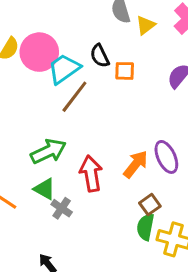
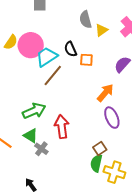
orange arrow: (136, 164) -> (105, 93), moved

